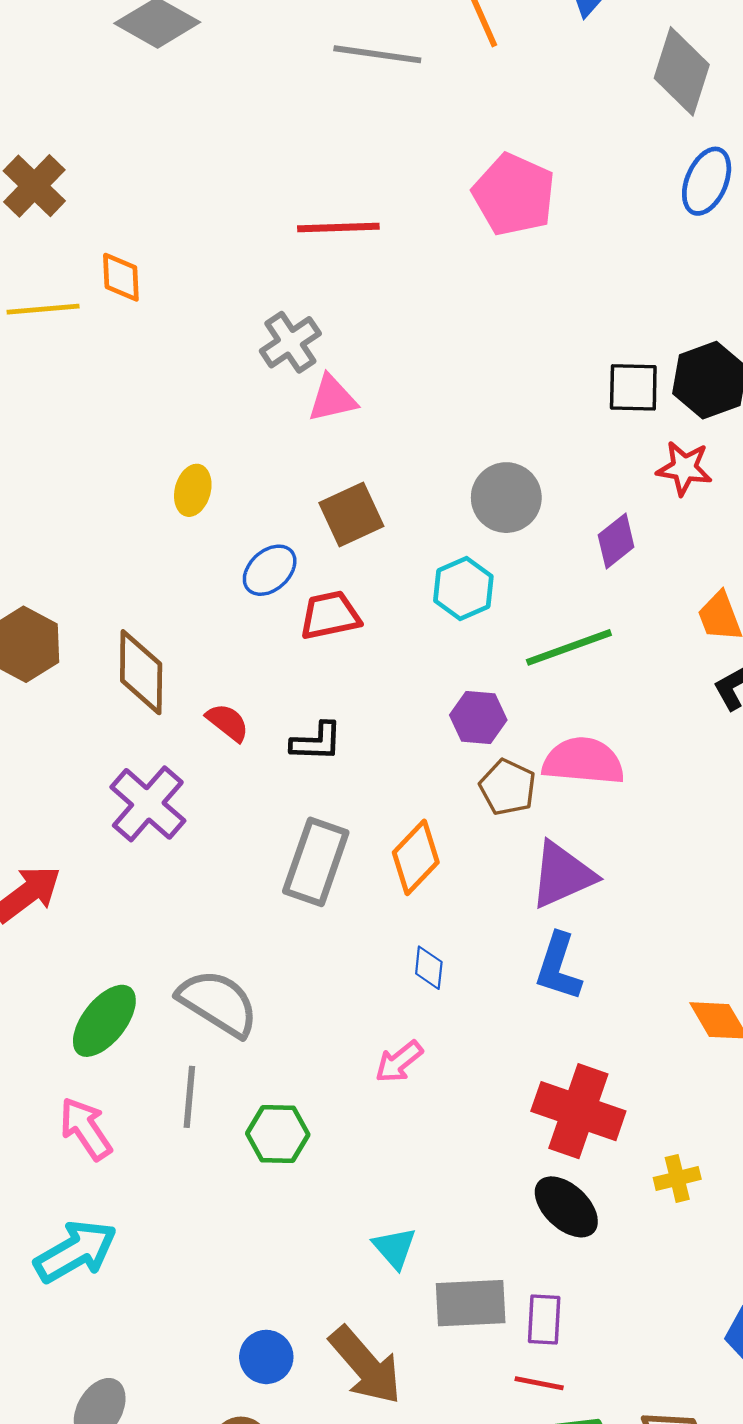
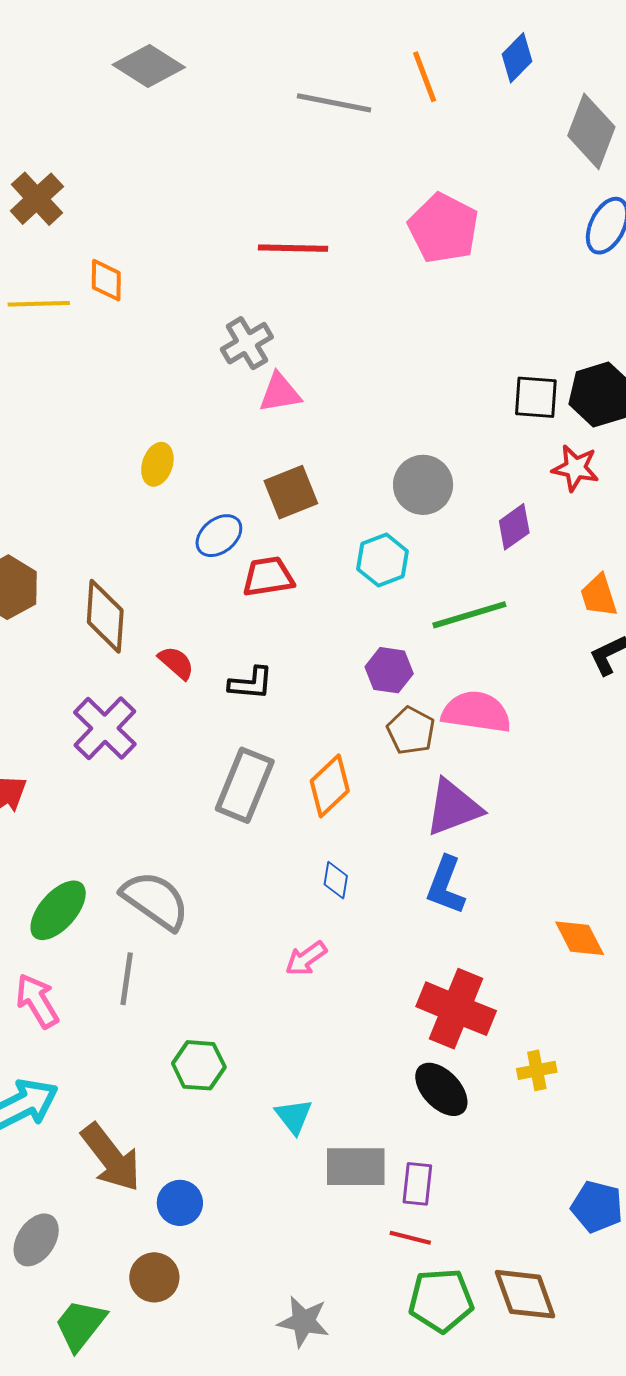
green hexagon: (278, 1134) -> (199, 1065), moved
brown arrow: (365, 1365) -> (111, 1157), moved

